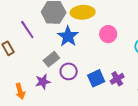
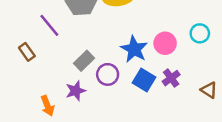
pink circle: (108, 34) -> (165, 43), moved
blue star: (68, 36) -> (134, 49), moved
blue square: (96, 78) -> (144, 80), turned -30

